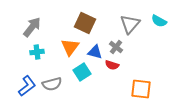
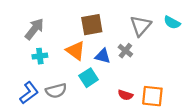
brown square: (85, 23) -> (92, 25), turned -35
orange triangle: (70, 47) -> (76, 51), turned -30
red semicircle: (112, 65) -> (125, 95), moved

